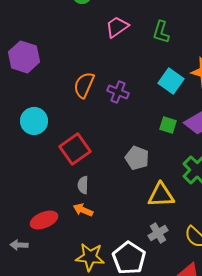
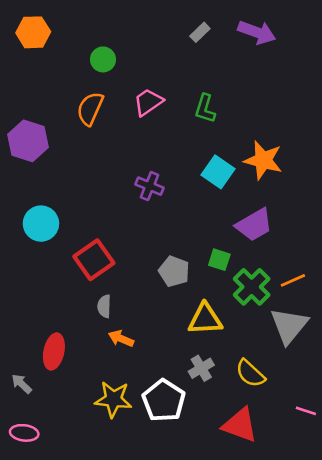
orange semicircle: (84, 85) -> (90, 109), moved
green square: (168, 125) -> (219, 260), moved
orange arrow: (83, 210) -> (121, 339), moved
red ellipse: (44, 220) -> (54, 351), turned -56
gray arrow: (19, 245) -> (22, 384), turned 42

